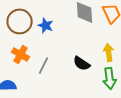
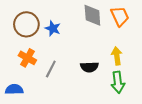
black semicircle: (82, 63) -> (89, 67), turned -36

